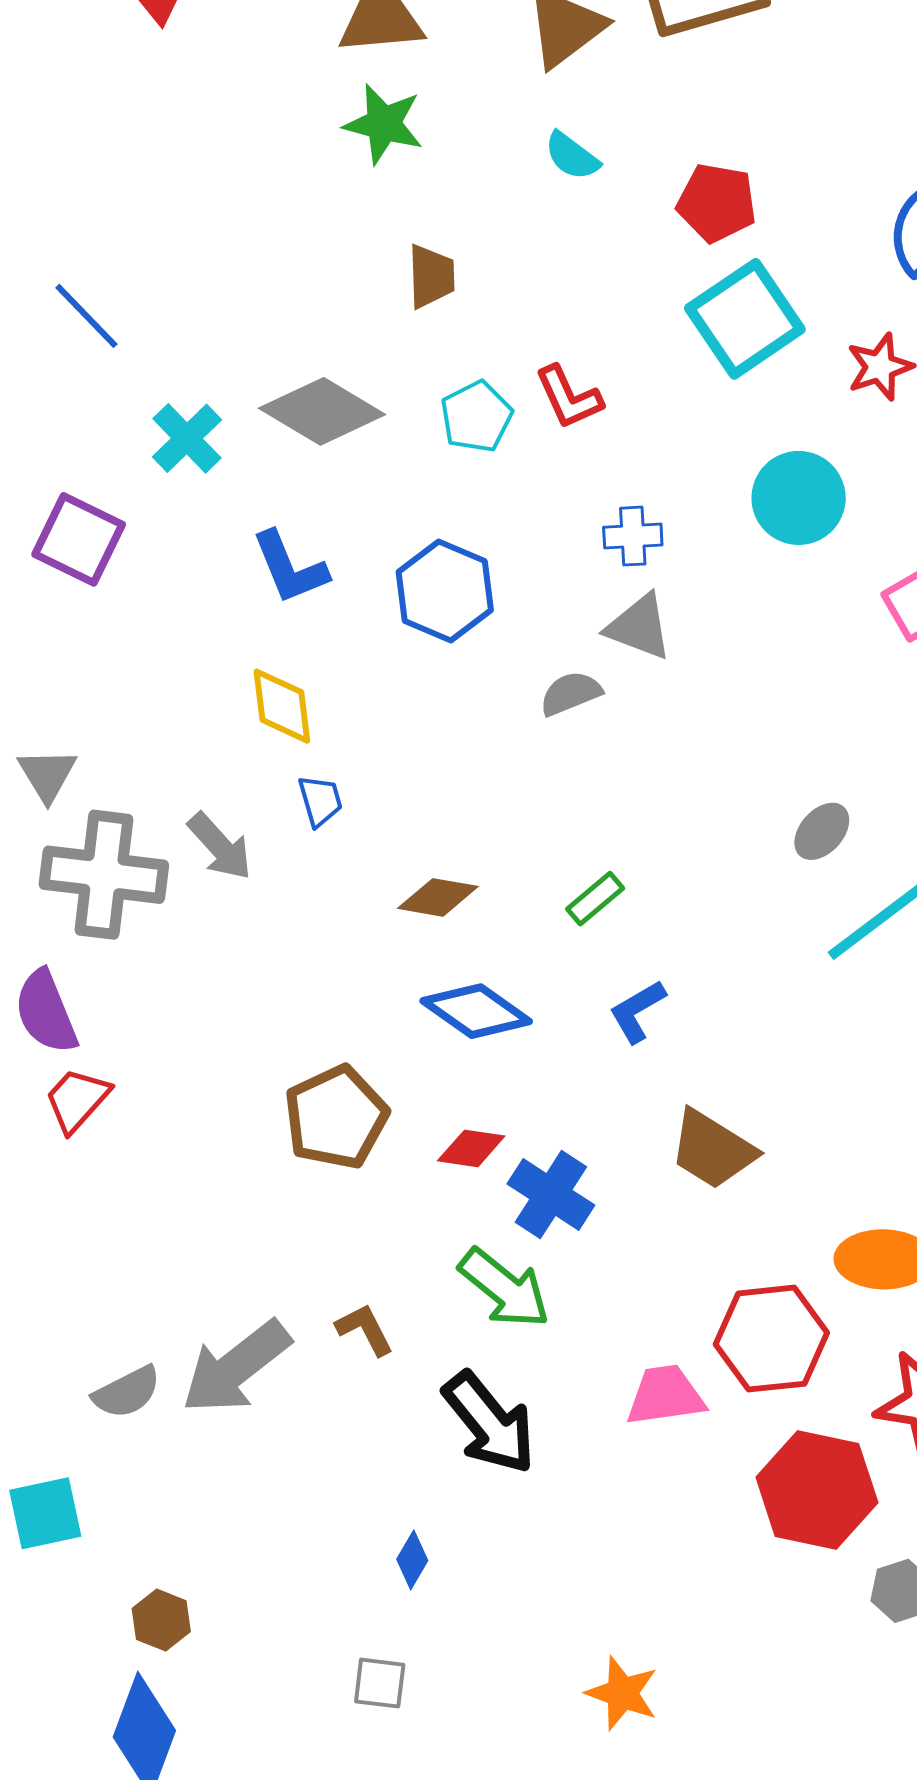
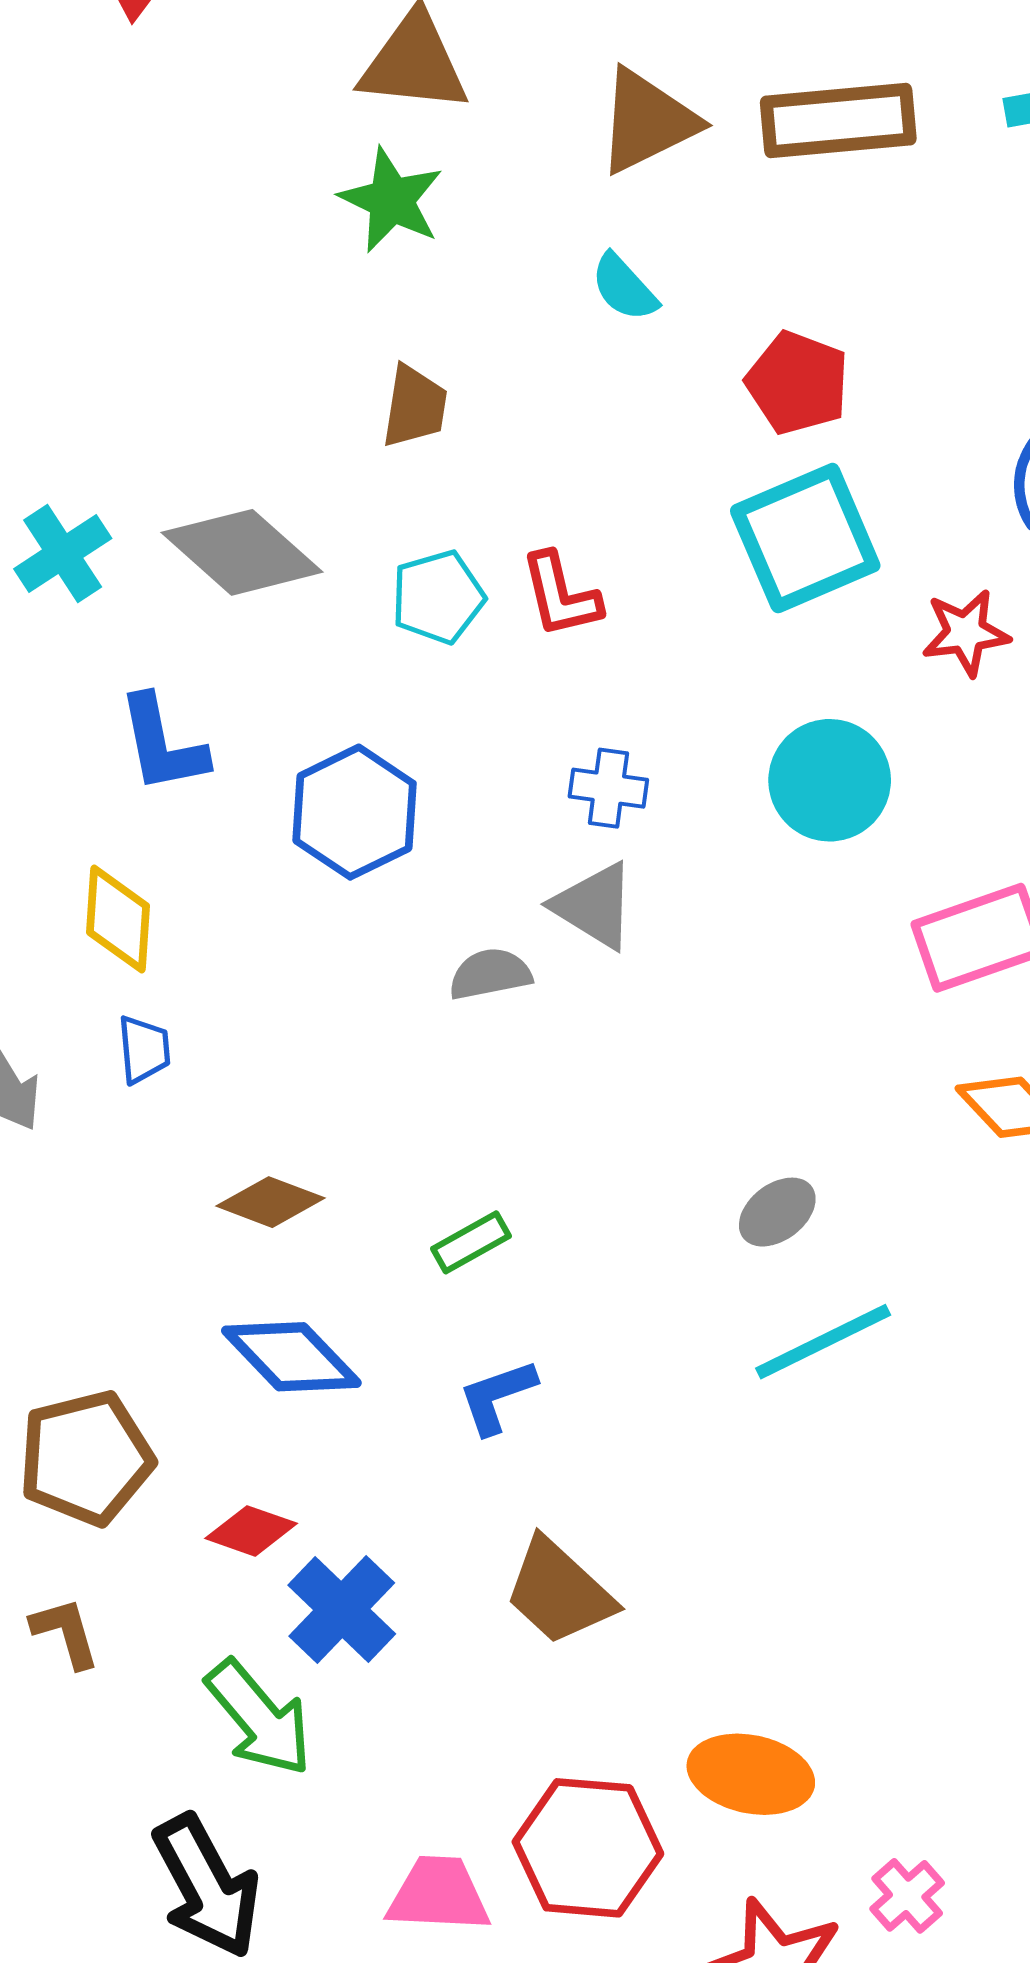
brown L-shape: (365, 1329) -> (66, 1633), moved

